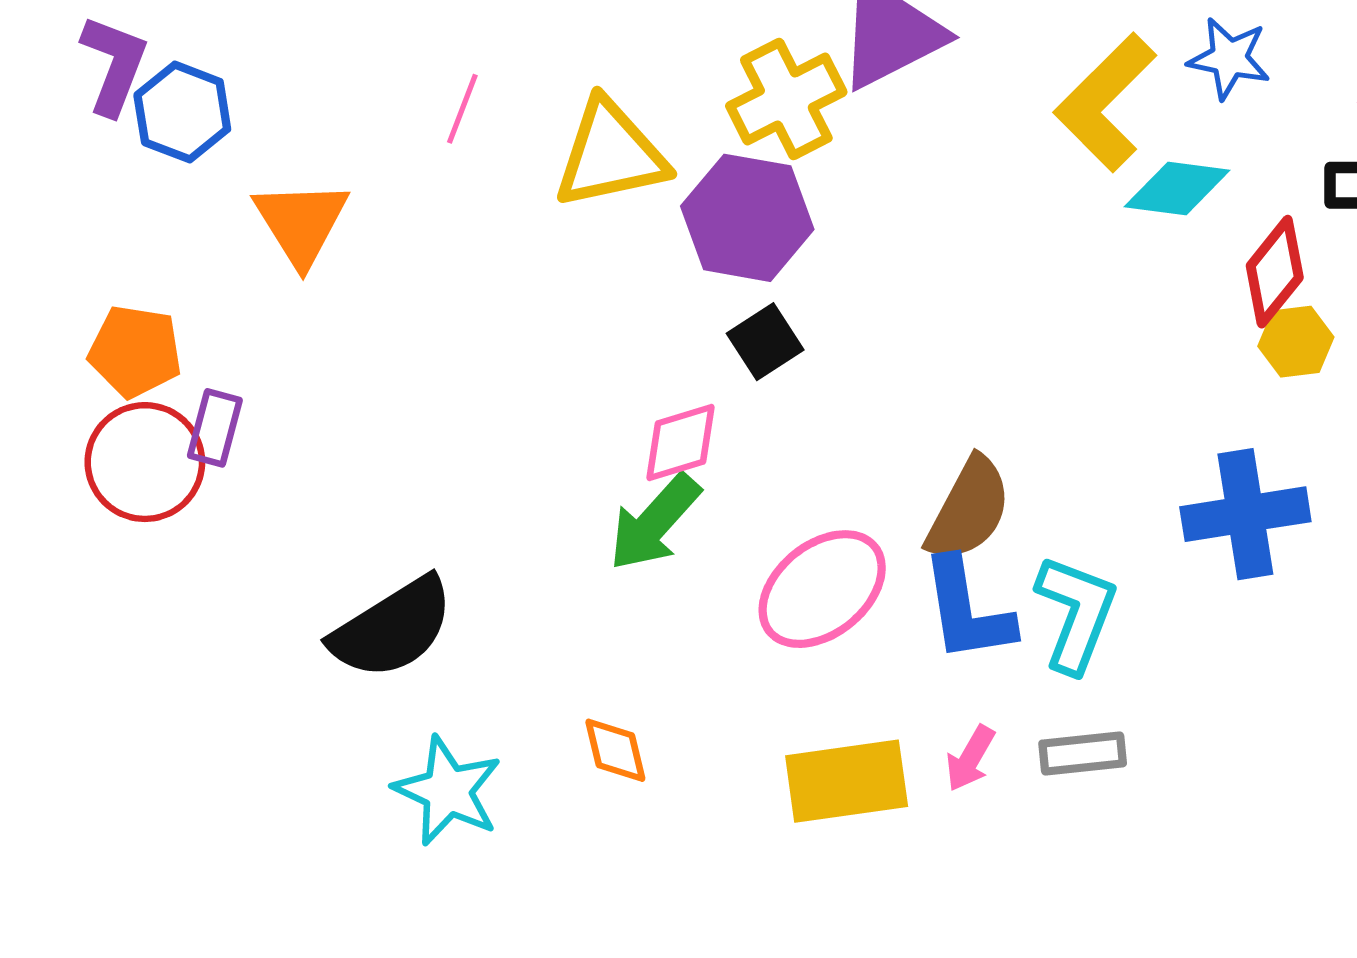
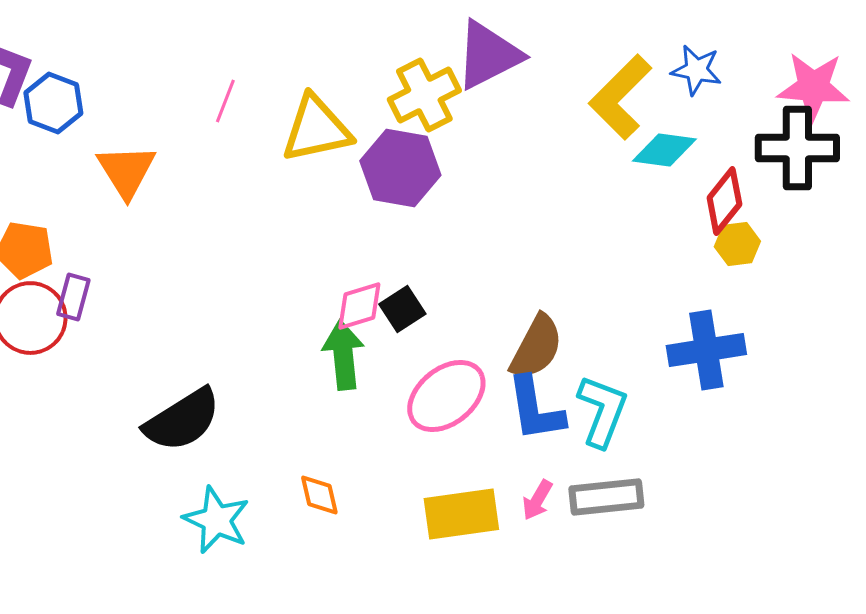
black square: (765, 342) -> (402, 309), moved
green arrow: (654, 522) -> (343, 355), turned 132
gray rectangle: (1083, 753) -> (606, 497), size x1.4

